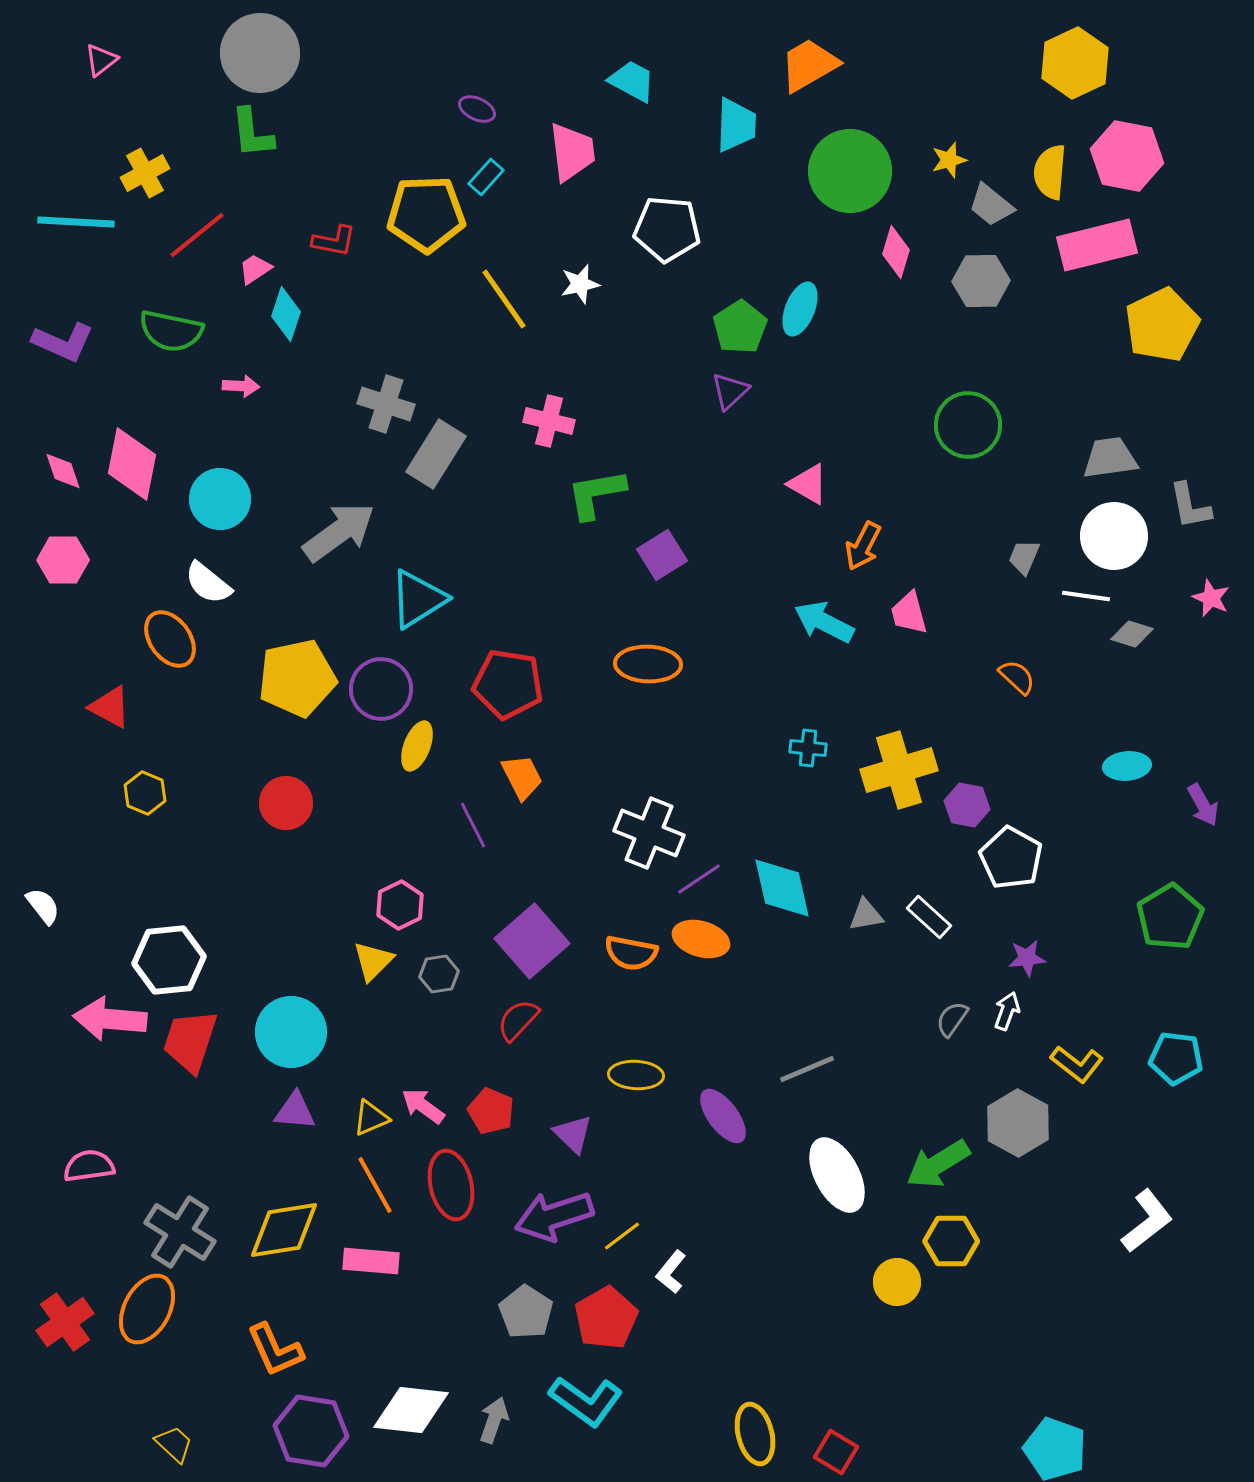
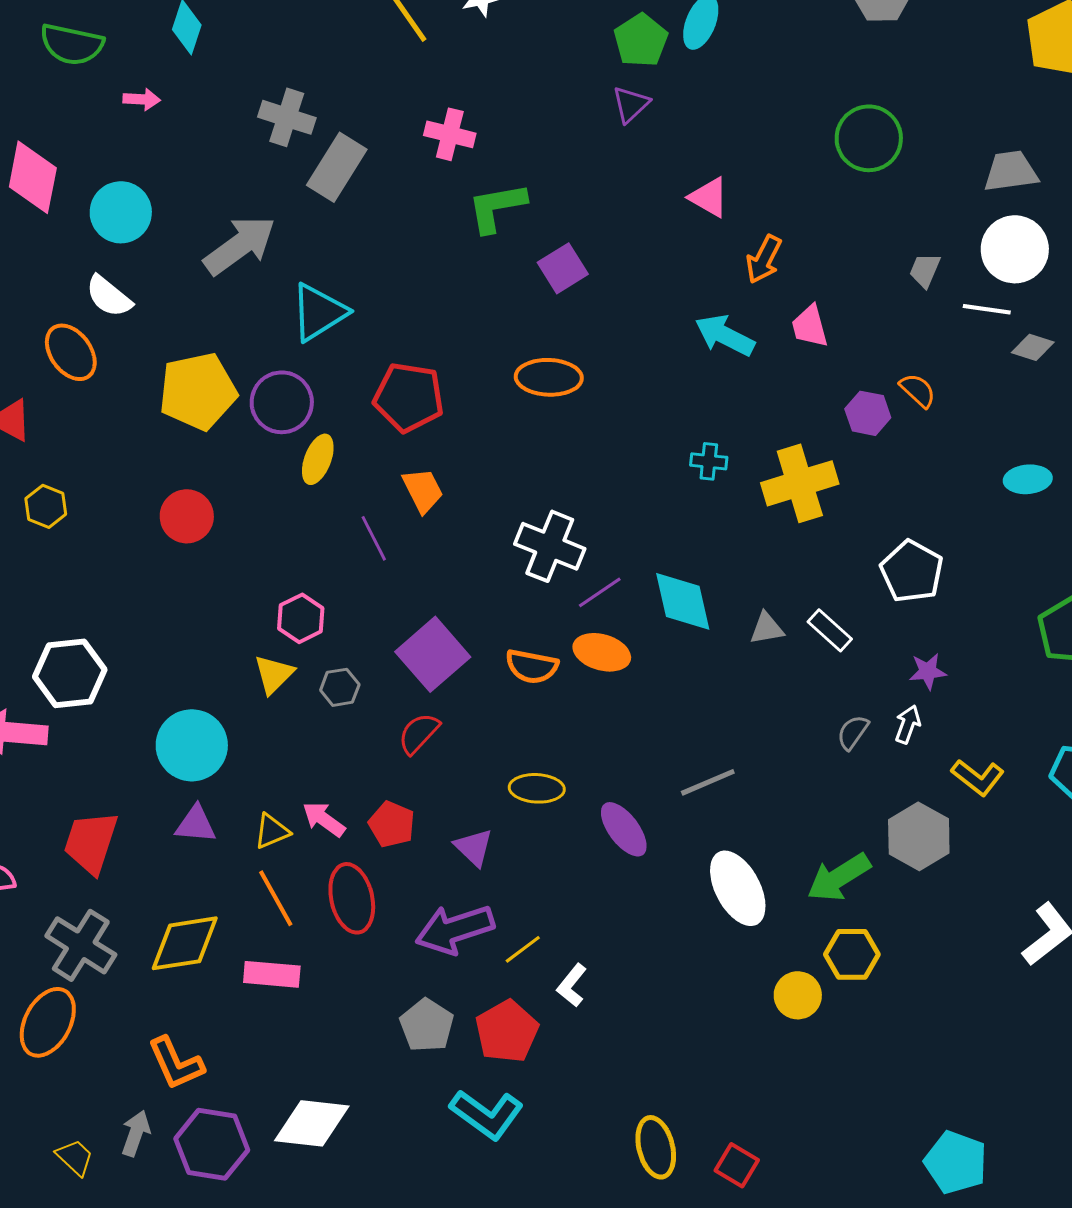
purple hexagon: (967, 805) -> (868, 413), moved
red trapezoid: (190, 1041) -> (91, 842), moved
gray arrow: (494, 1420) -> (136, 1133), moved

